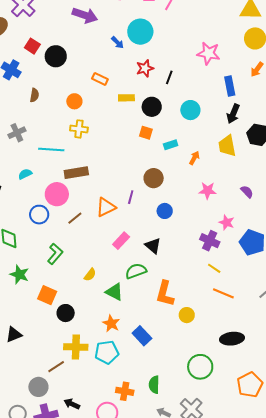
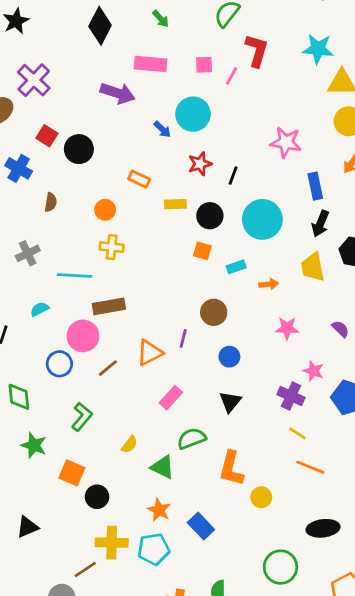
cyan circle: (190, 110) -> (262, 219), size x1.5
orange arrow: (194, 158) -> (269, 284), turned 56
black triangle: (153, 246) -> (230, 402), moved, turned 30

